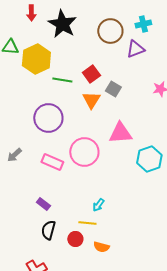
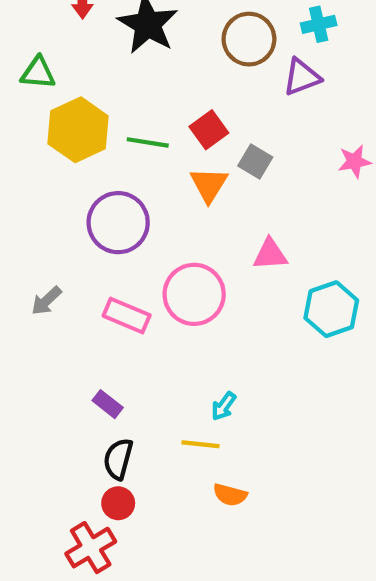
yellow hexagon: (36, 59) -> (78, 130), moved
pink triangle: (120, 133) -> (270, 254), size x0.7
red circle: (75, 239) -> (118, 503), moved

